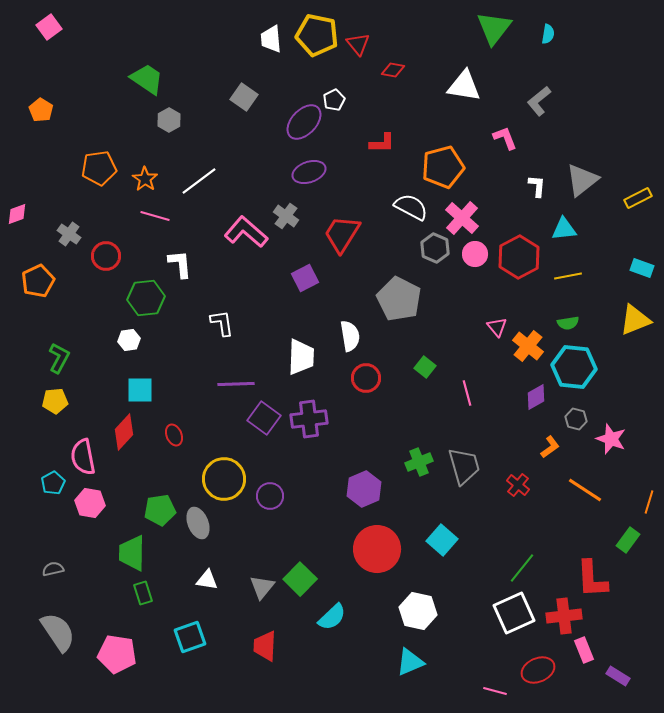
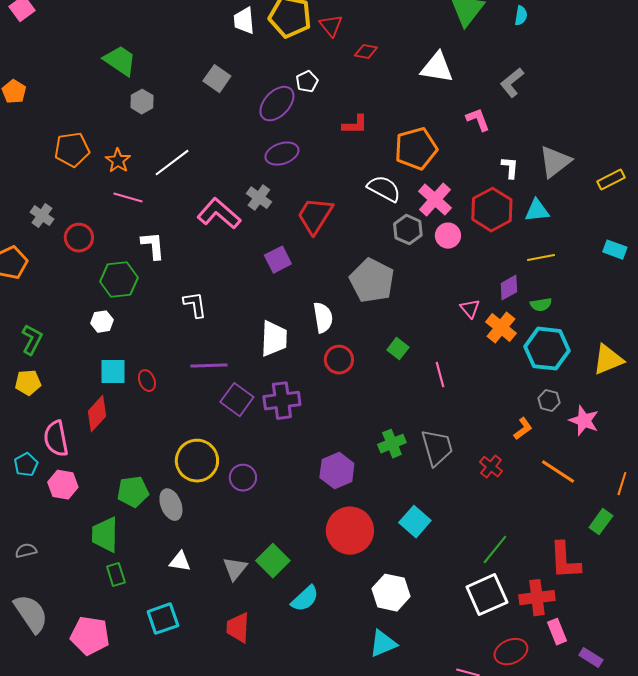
red hexagon: (519, 257) -> (492, 210), moved
yellow triangle: (635, 320) -> (608, 360), moved
purple diamond: (536, 397) -> (509, 288), moved
red ellipse: (174, 435) -> (147, 381), moved

